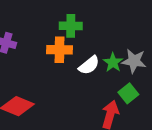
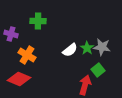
green cross: (71, 26) -> (38, 21), moved
orange cross: (60, 50) -> (27, 55), moved, turned 30

